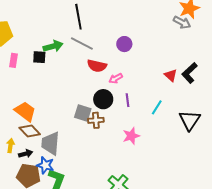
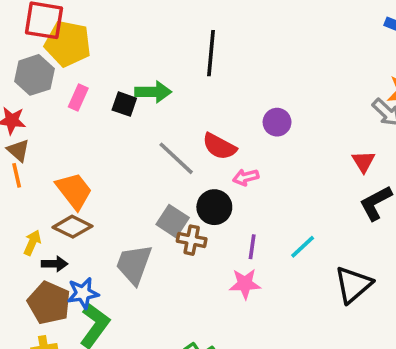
gray line: (82, 43) -> (176, 158), moved
red triangle: (171, 75) -> (364, 162), moved
purple line: (128, 100) -> (252, 247), moved
brown diamond: (30, 131) -> (72, 227), turned -35
gray trapezoid: (50, 143) -> (134, 264), moved
blue star: (45, 165) -> (83, 293), turned 30

